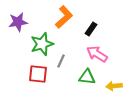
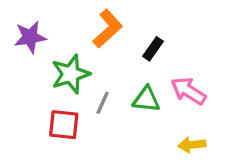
pink arrow: (97, 54) -> (188, 91), moved
green triangle: (87, 77) -> (146, 99), moved

